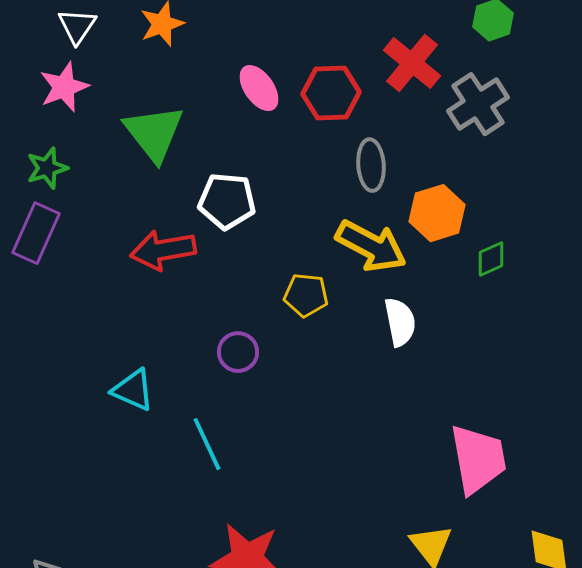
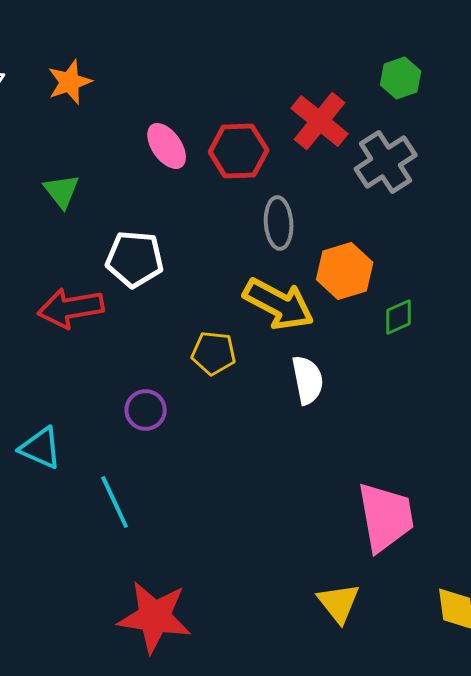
green triangle: (154, 133) -> (62, 191), size x0.6

